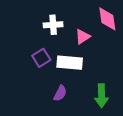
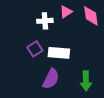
pink triangle: (83, 37) -> (66, 12), moved
purple semicircle: (60, 93) -> (51, 79), size x1.5

